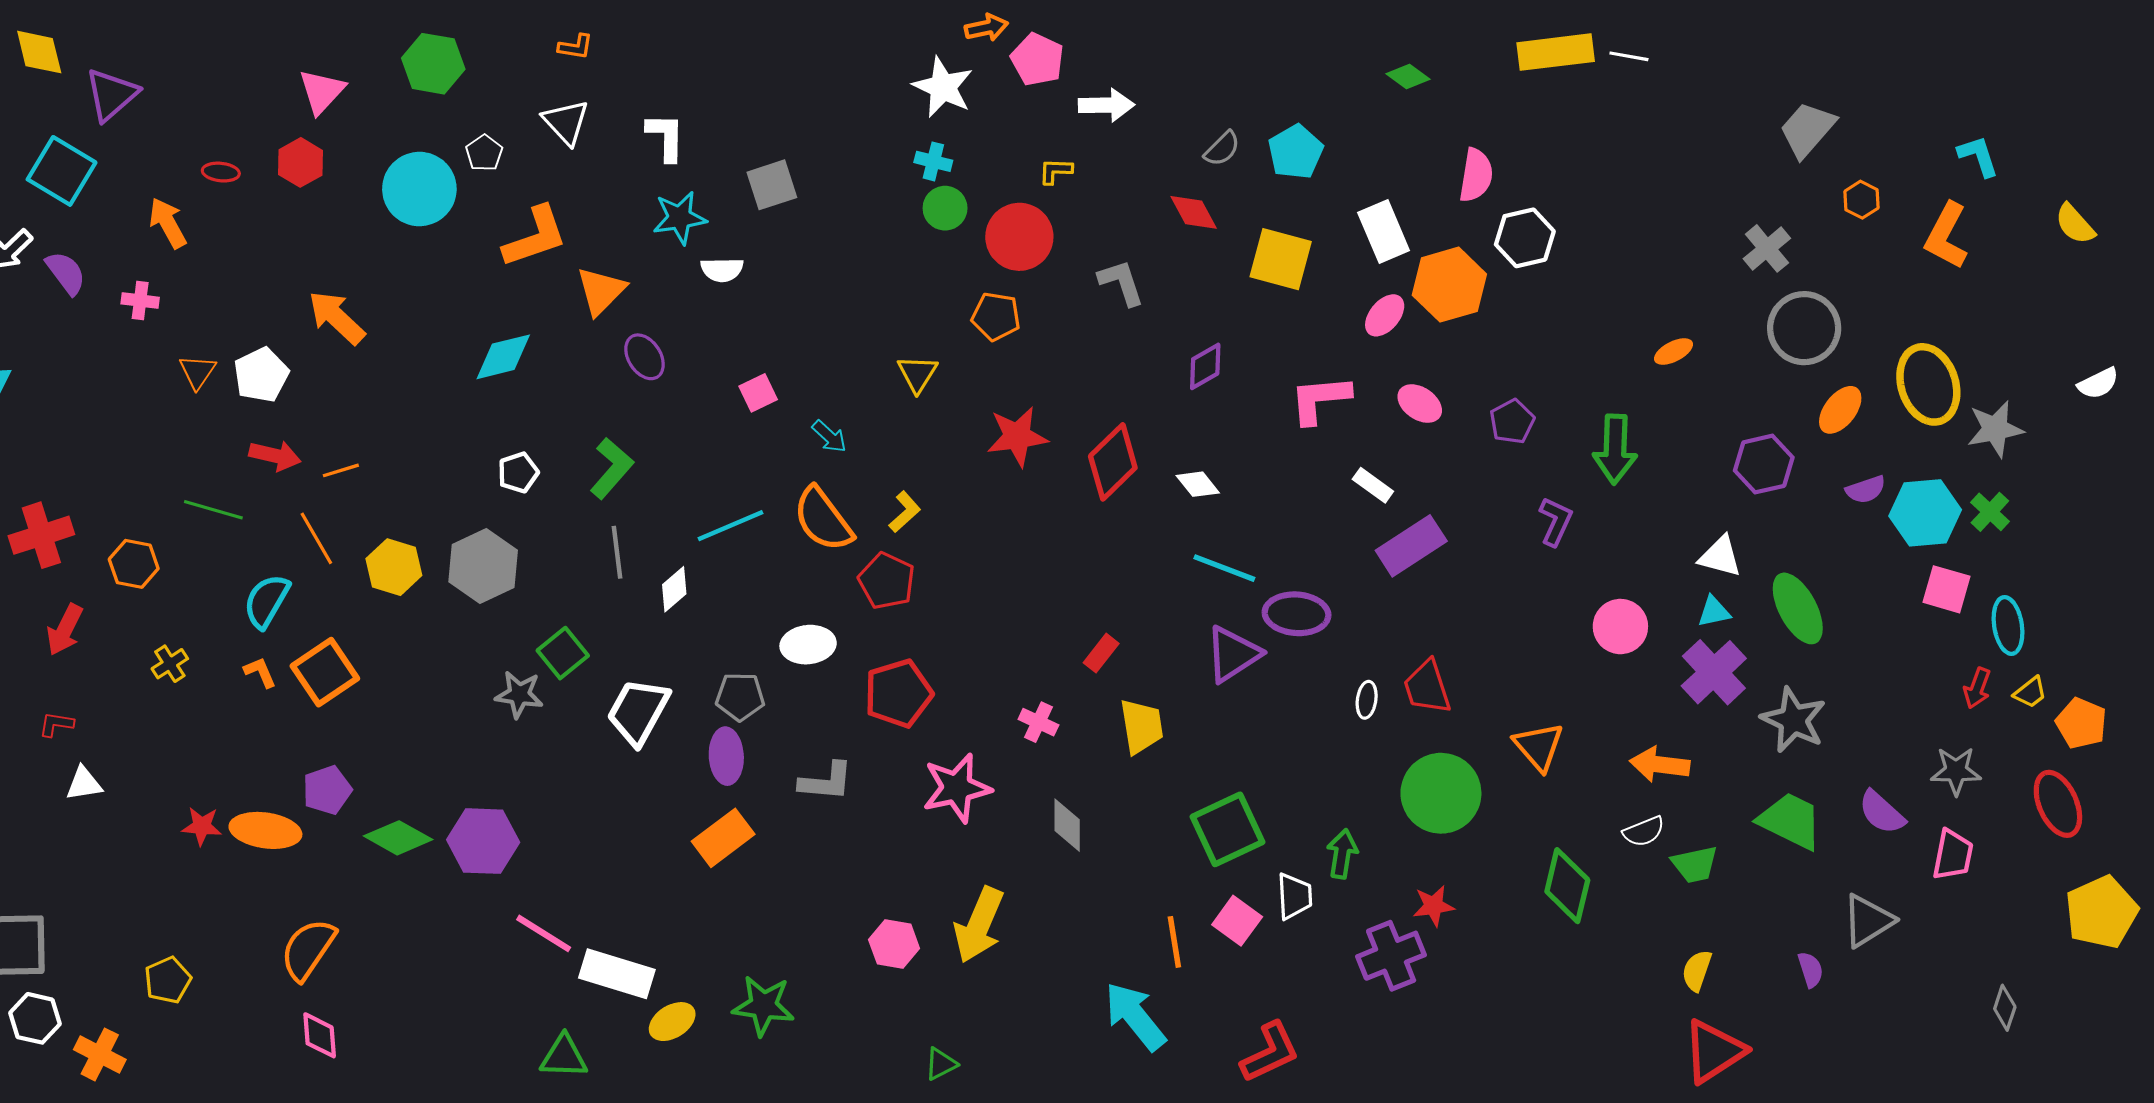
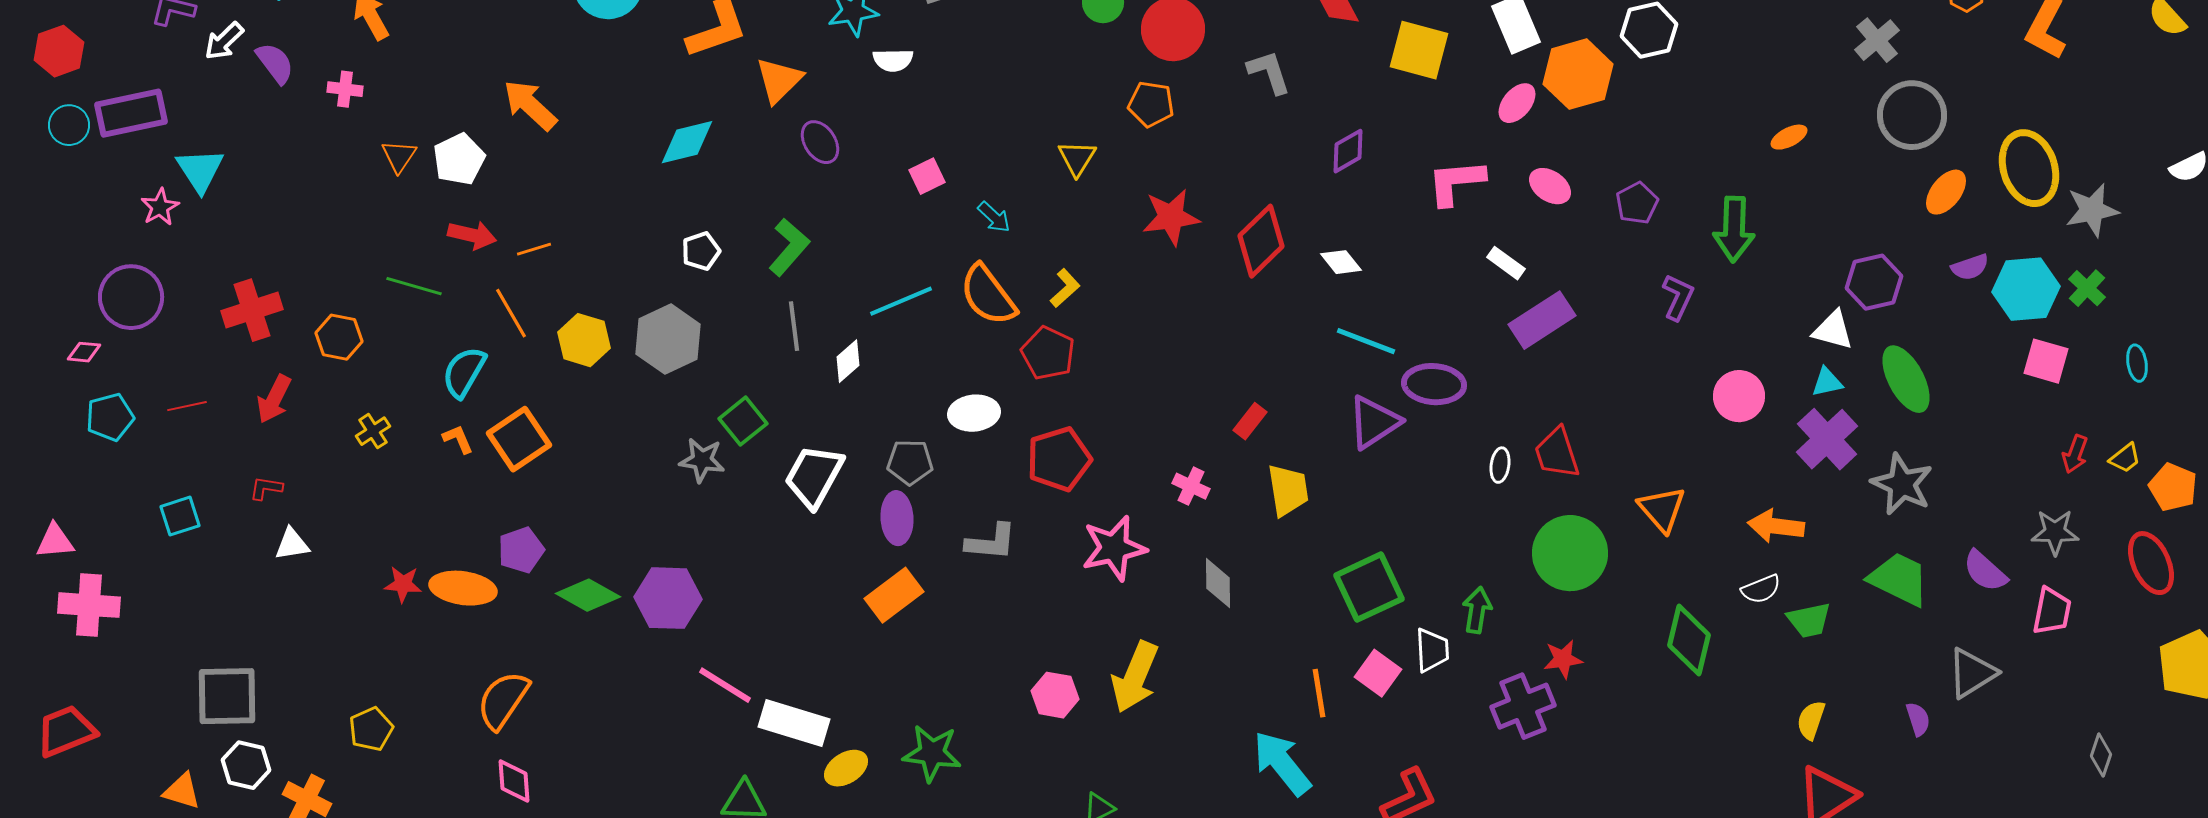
purple hexagon: (1764, 464) -> (1874, 282), moved
cyan ellipse: (2008, 625) -> (2137, 363), moved, size x0.7

